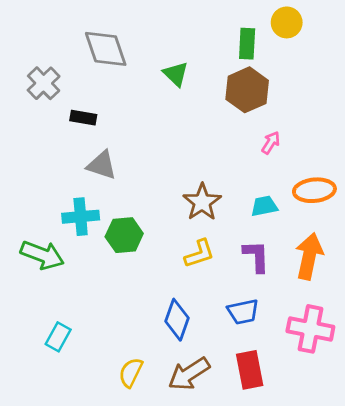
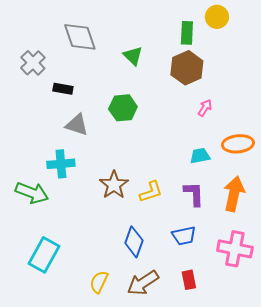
brown star: (202, 202) -> (114, 185), moved
green hexagon: (124, 235) -> (123, 108), moved
cyan rectangle: (58, 337) -> (44, 255), size x1.6
red rectangle: (250, 370) -> (189, 280), size x0.7

